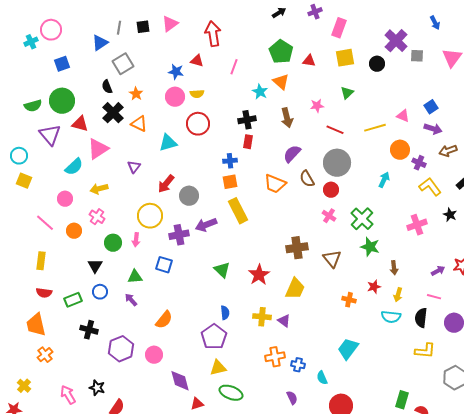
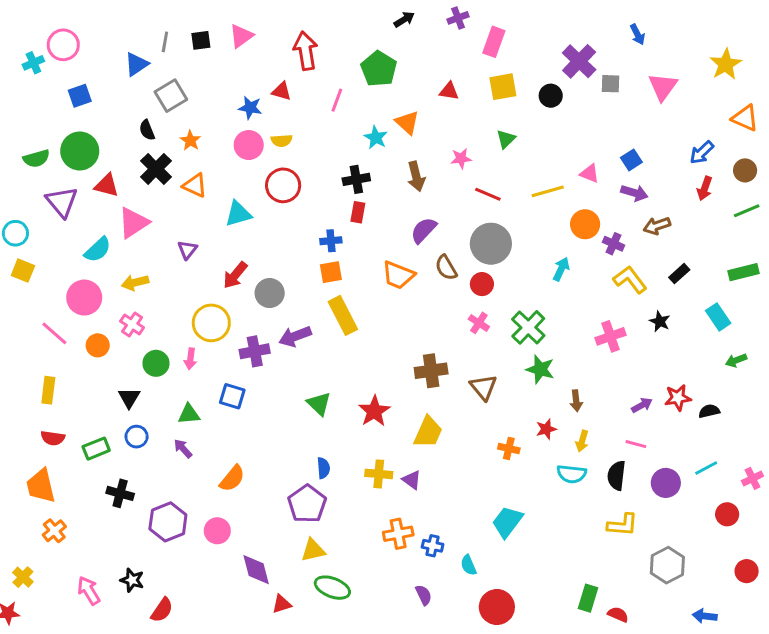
green pentagon: (281, 52) -> (379, 69), moved
pink circle: (65, 199) -> (84, 298), size x1.5

